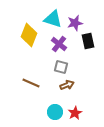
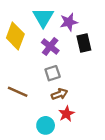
cyan triangle: (53, 19) -> (43, 17), turned 42
gray square: (61, 67) -> (53, 73), turned -32
red star: (75, 113) -> (66, 114), moved

